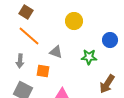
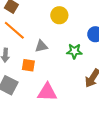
gray triangle: (56, 52) -> (41, 46), turned -32

